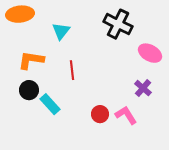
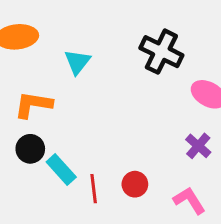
red line: (72, 70) -> (94, 189), moved
pink L-shape: (126, 115) -> (189, 200), moved

